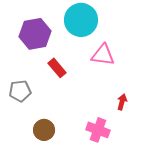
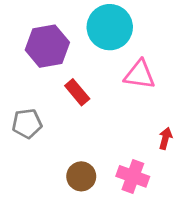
brown circle: (44, 130) -> (81, 176), moved

